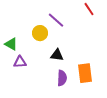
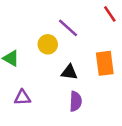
purple triangle: (20, 62) -> (22, 98), moved
orange rectangle: (85, 73) -> (105, 63), moved

